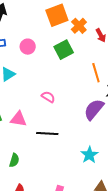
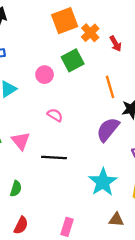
pink circle: (28, 47) -> (45, 75), moved
pink triangle: (18, 119) -> (21, 141), turned 42
cyan star: (89, 155) -> (103, 182), size x1.4

